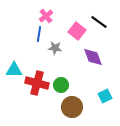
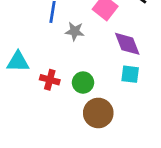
red cross: (37, 83) -> (50, 80), size x0.6
cyan square: (105, 96) -> (130, 74), moved, turned 32

